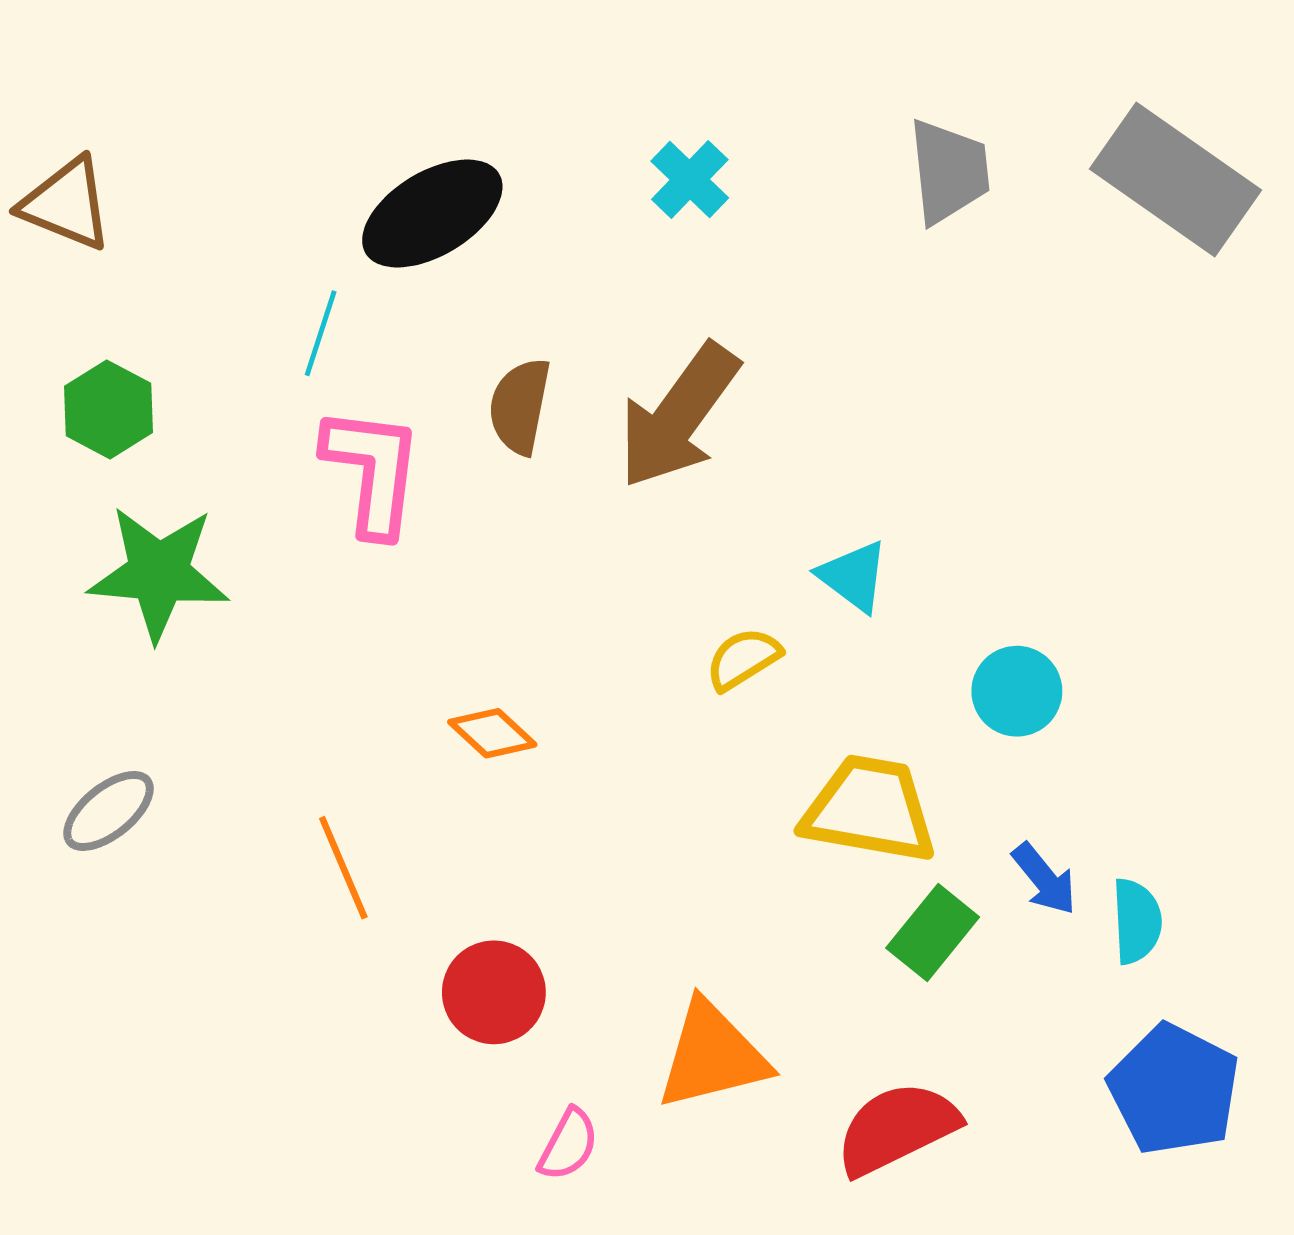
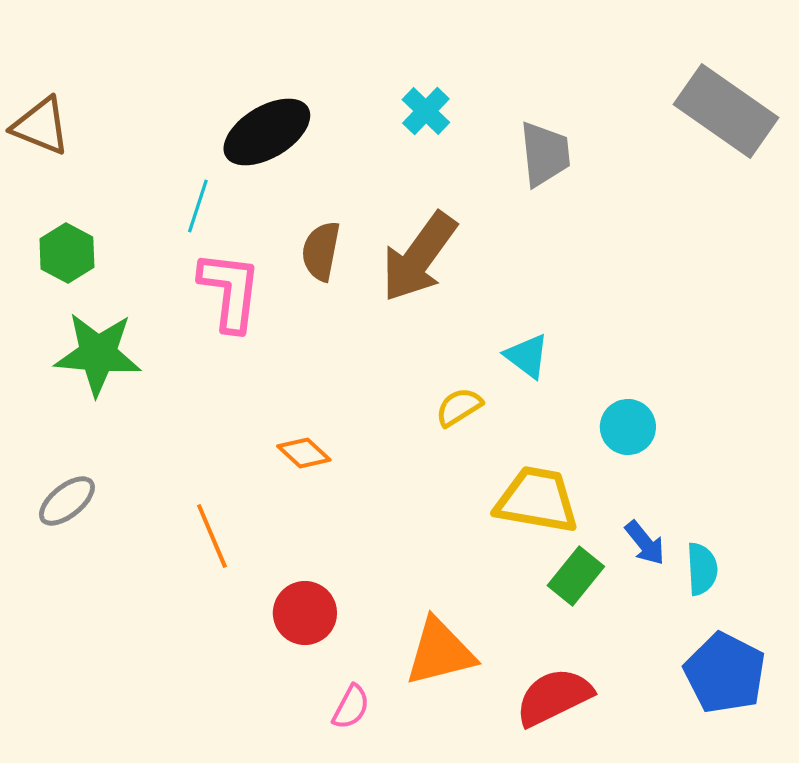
gray trapezoid: (949, 171) -> (545, 154), moved

